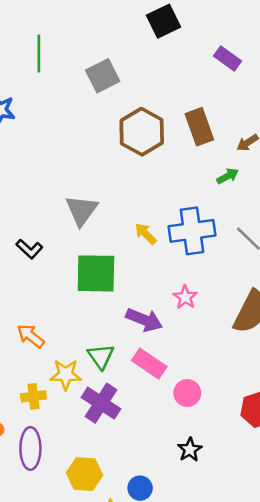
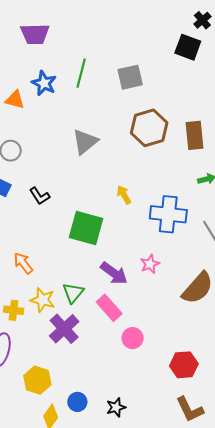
black square: (164, 21) -> (188, 47), turned 32
green line: (39, 54) -> (81, 73), moved
gray triangle: (82, 210) -> (85, 142), moved
yellow arrow: (146, 234) -> (124, 195), moved
black star: (190, 450) -> (116, 407), moved

